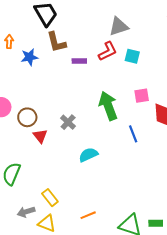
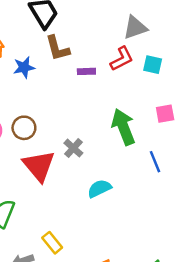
brown circle: (27, 117) -> (24, 128), moved
red triangle: (40, 136) -> (39, 166), size x1.8

